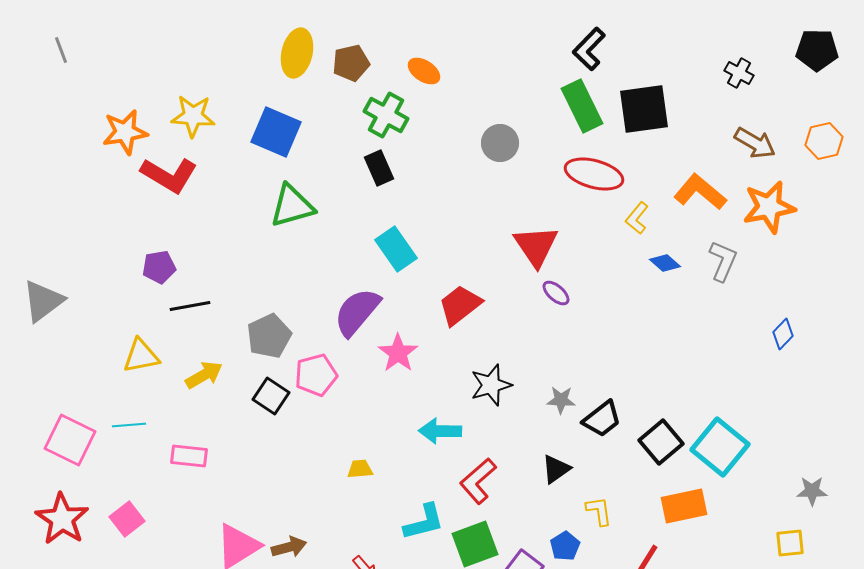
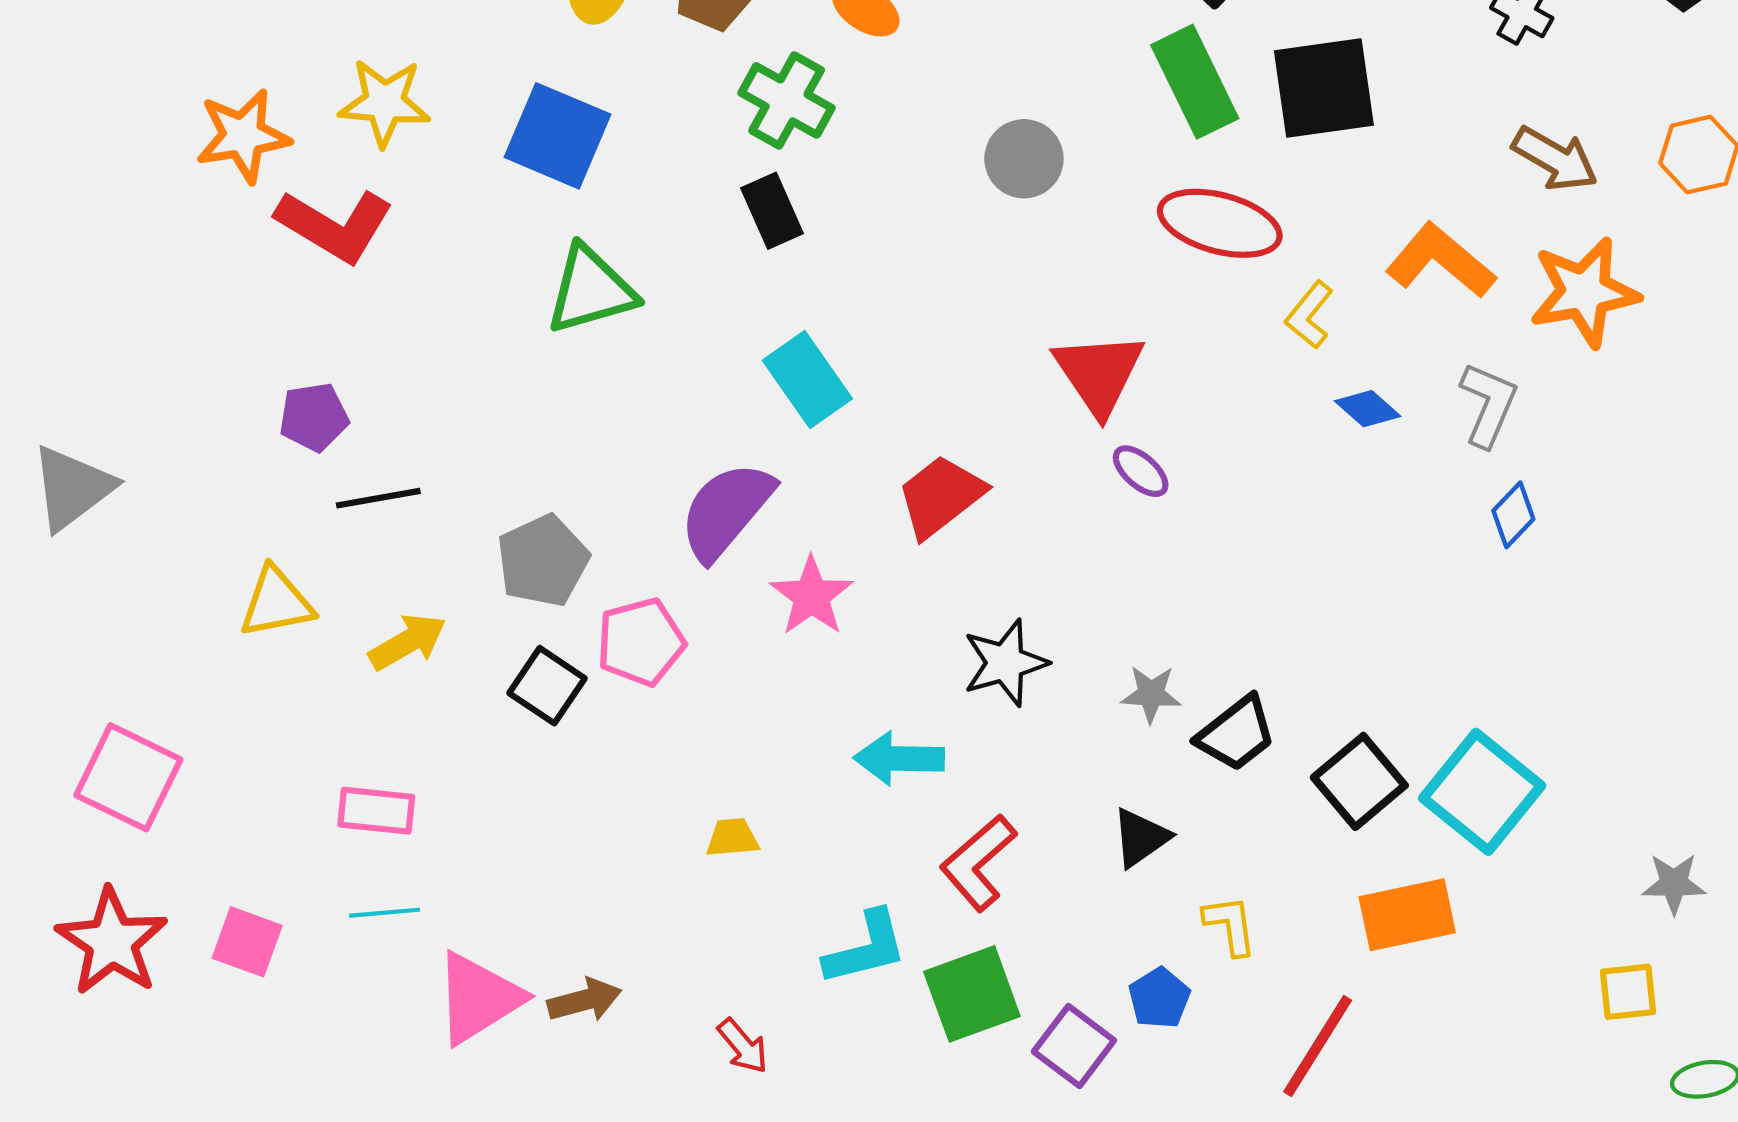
blue diamond: (783, 334) -> (1513, 515), moved
cyan line: (129, 425) -> (385, 913), moved
pink square: (127, 519) -> (247, 942), turned -32

